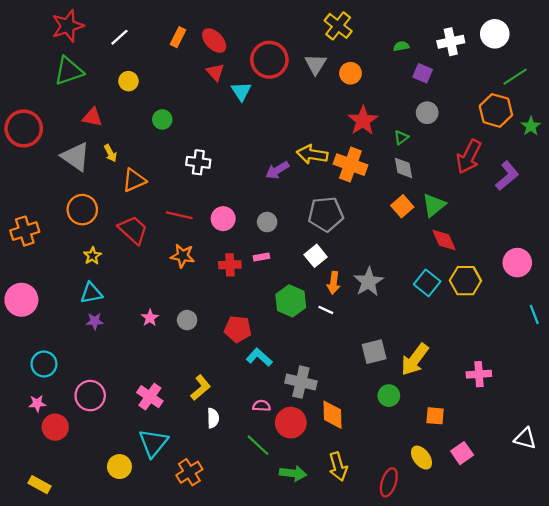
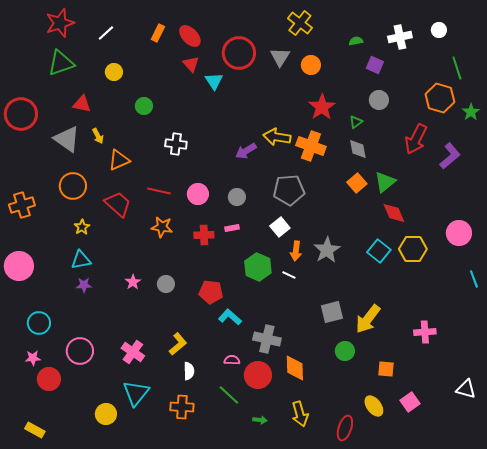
white circle: (495, 34) -> (439, 30), size x0.6
green line: (515, 77) -> (457, 68), turned -75
orange cross: (189, 472) -> (182, 407), moved, turned 35
green arrow: (293, 473) -> (260, 420), size x0.6

